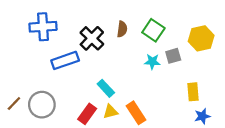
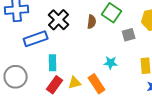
brown semicircle: (122, 29) -> (92, 22), moved
cyan star: (152, 62) -> (111, 63), moved
cyan rectangle: (106, 88) -> (53, 63), moved, turned 42

